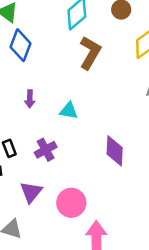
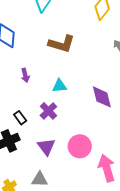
brown L-shape: (90, 53) -> (62, 44), moved, turned 92
cyan triangle: (69, 111) -> (59, 86), moved

